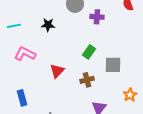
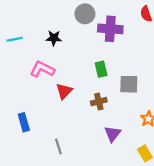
purple cross: (97, 17) -> (110, 29), size x1.5
green rectangle: (89, 52) -> (101, 69), turned -48
pink L-shape: (25, 54) -> (42, 69), moved

